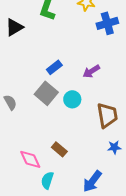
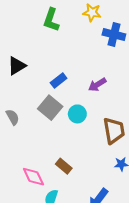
blue cross: (107, 23) -> (114, 34), turned 30
black triangle: (14, 27) -> (17, 66), moved

